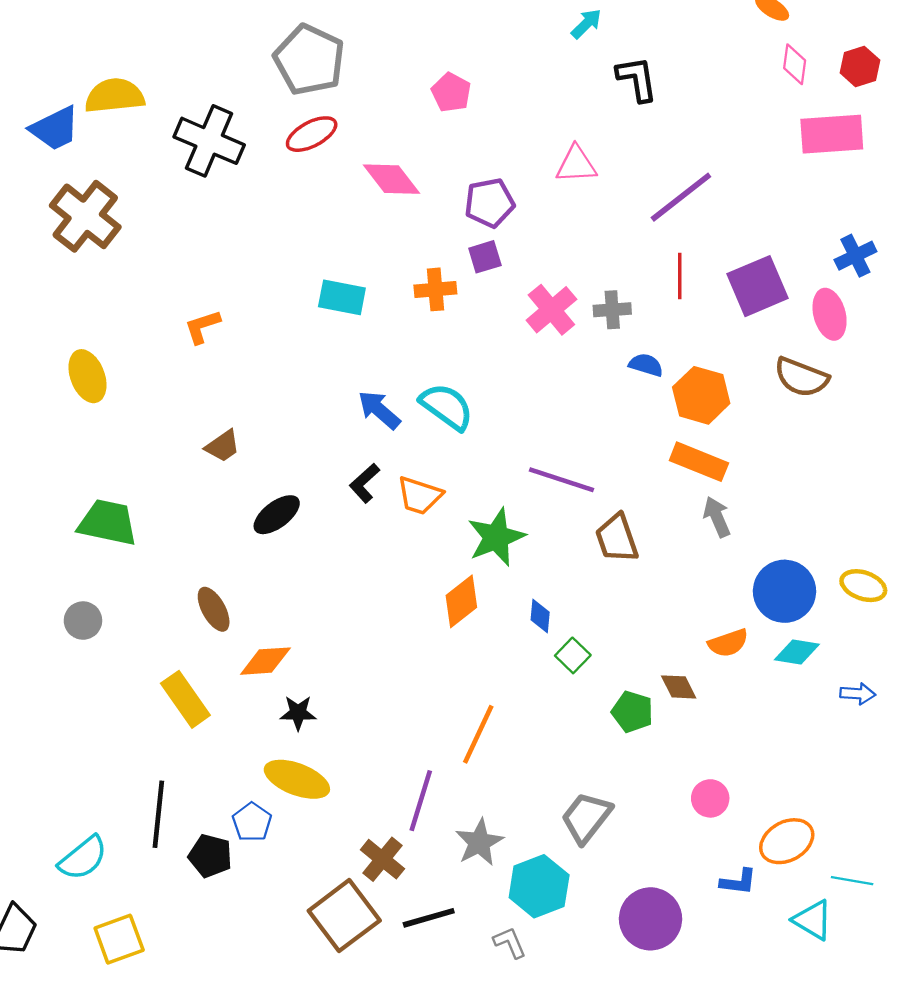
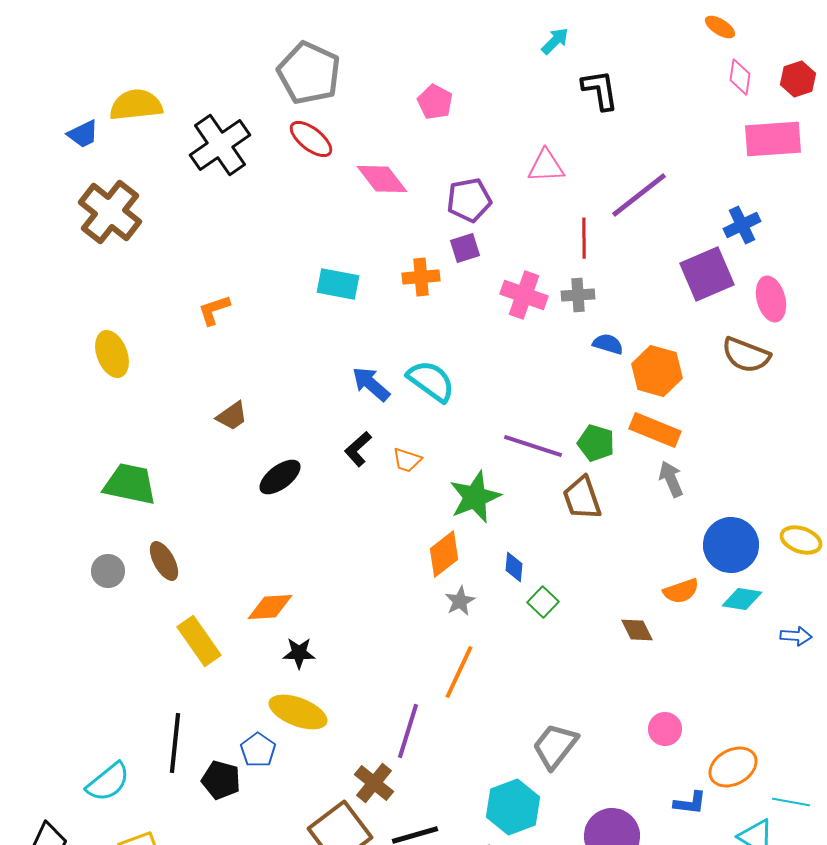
blue trapezoid: (55, 128) -> (83, 134), size x0.7
red ellipse: (312, 134) -> (311, 139), turned 66
black cross: (209, 141) -> (220, 145), turned 32
blue cross: (855, 256) -> (742, 225), moved
red line: (680, 276) -> (584, 238), moved
pink cross: (551, 310) -> (524, 295), turned -30
orange trapezoid: (420, 496) -> (407, 460), size x0.7
brown ellipse: (214, 609) -> (164, 561), moved
green pentagon: (632, 712) -> (596, 443), moved
gray star: (479, 842) -> (460, 601), moved, size x0.7

